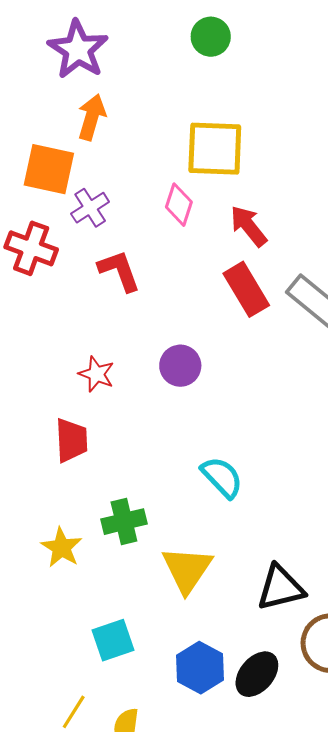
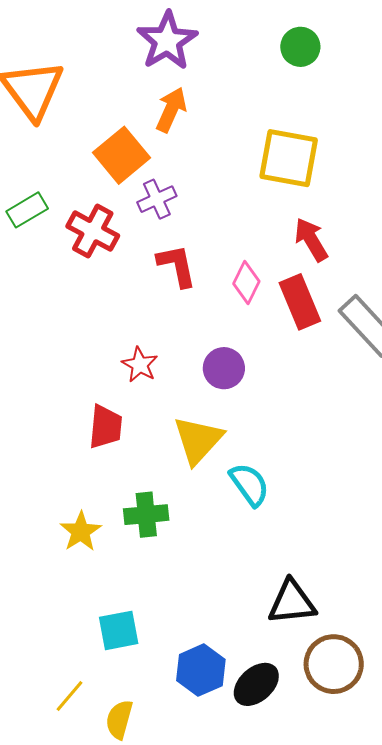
orange square: (49, 169) -> (122, 155), turned 30
pink diamond: (179, 205) -> (246, 283), moved
yellow triangle: (187, 569) -> (198, 440), moved

